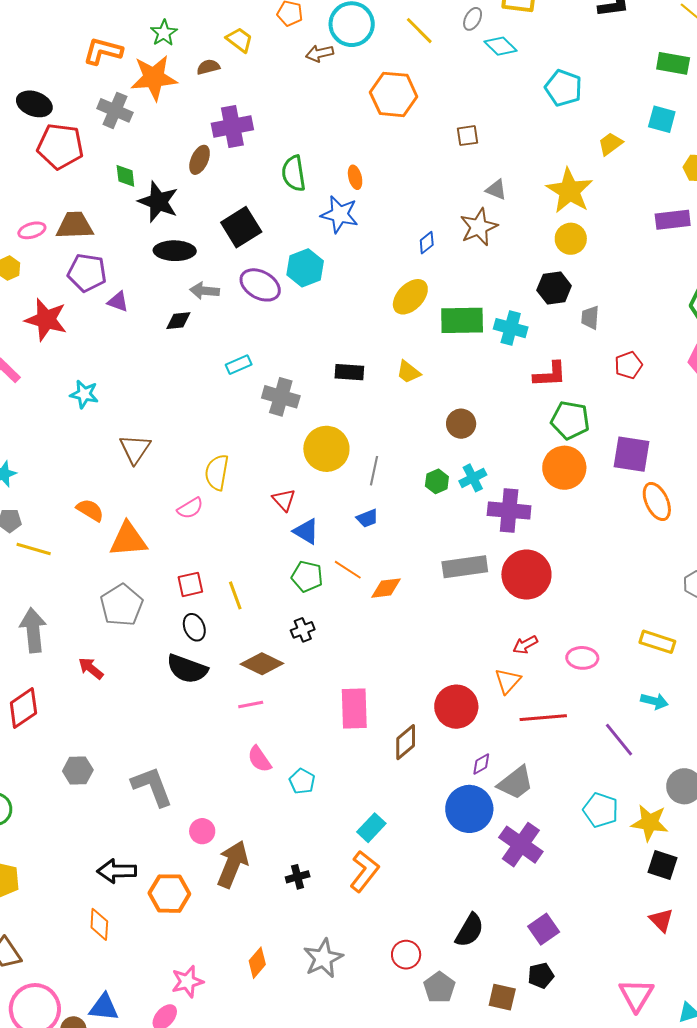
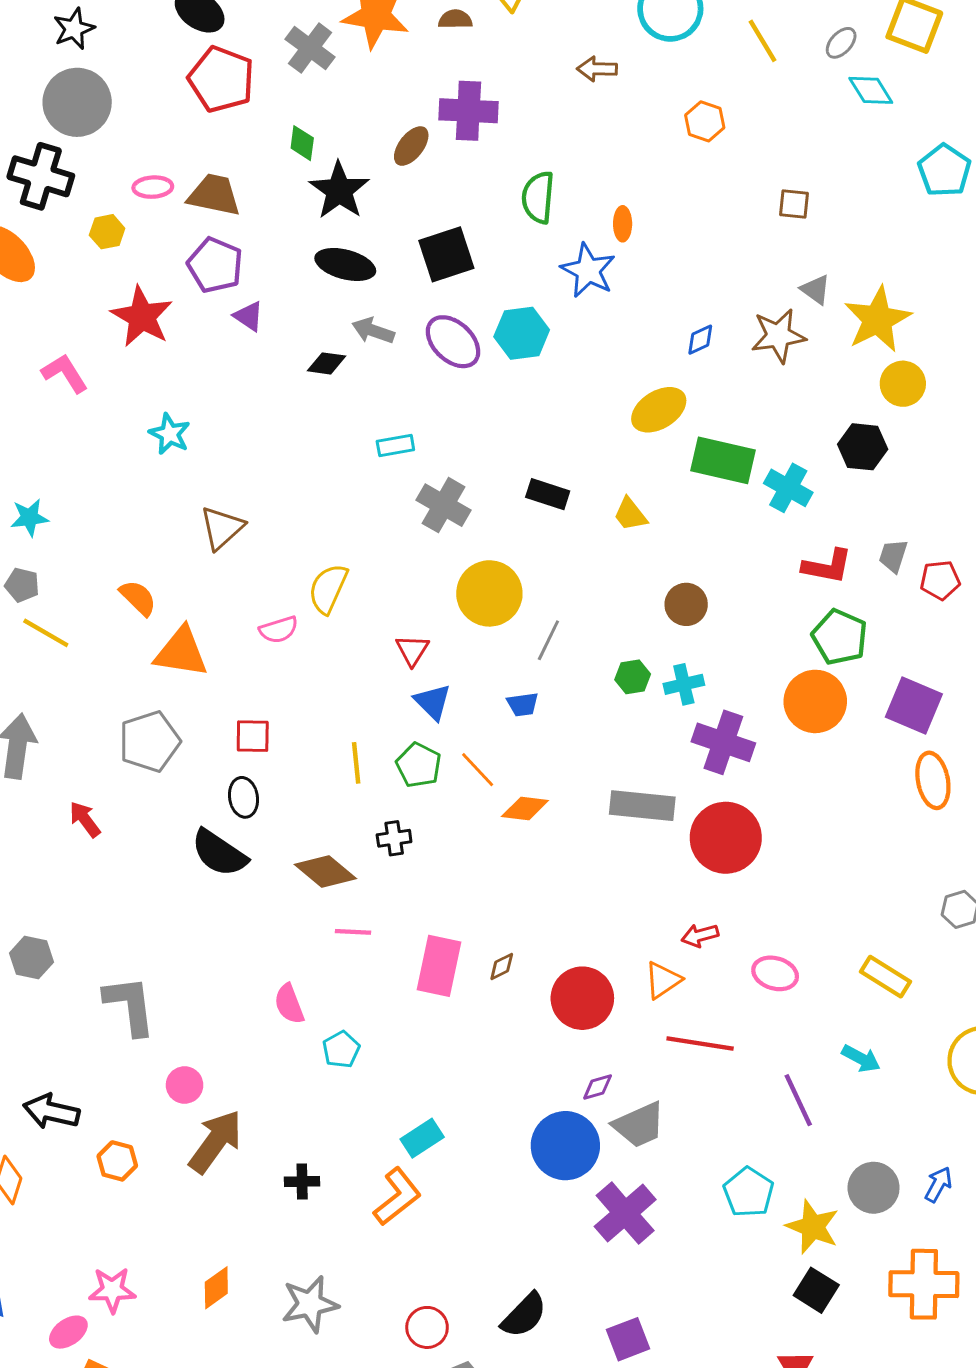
brown arrow: (320, 53) -> (597, 69), moved
orange hexagon: (394, 94) -> (705, 121), size x0.6
yellow star: (569, 191) -> (878, 319), moved
gray trapezoid: (590, 318) -> (893, 556), moved
yellow line: (235, 595) -> (356, 763), moved
pink line: (251, 705) -> (353, 932), moved
brown diamond: (406, 742) -> (502, 967), moved, size x0.6
orange hexagon: (169, 894) -> (117, 1161), size x0.7

